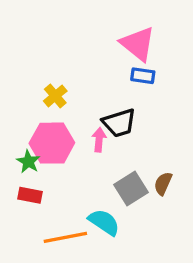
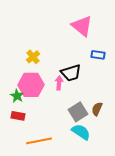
blue rectangle: (143, 76) -> (98, 55), moved
cyan semicircle: (104, 222) -> (81, 132), moved

